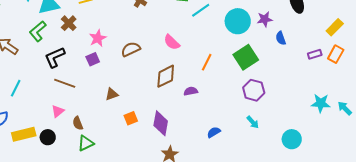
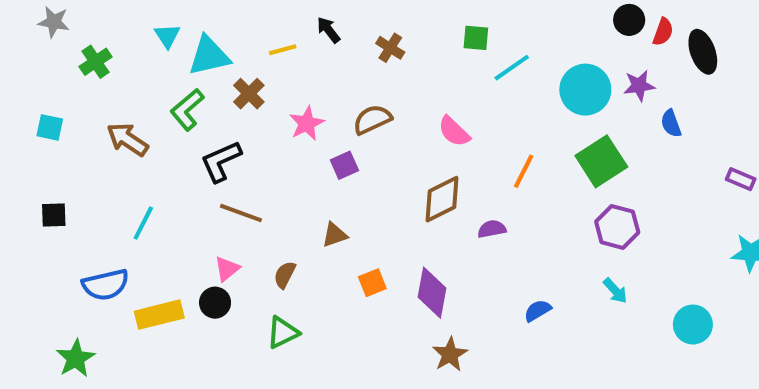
brown semicircle: (131, 49) -> (372, 119), moved
purple rectangle: (315, 54) -> (741, 179), moved, turned 40
purple square: (93, 59) -> (344, 165), moved
brown semicircle: (78, 123) -> (285, 275), moved, turned 48
black circle: (48, 137) -> (215, 303), moved

